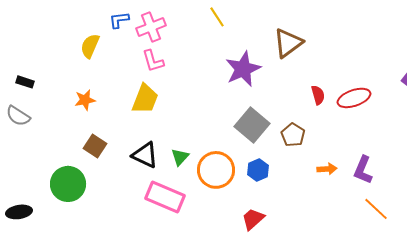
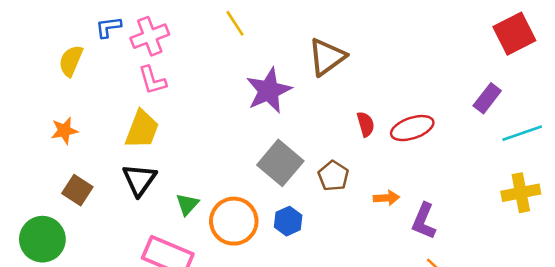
black triangle: (145, 155) -> (139, 180), moved, turned 40
orange arrow: (327, 169) -> (386, 198), moved

